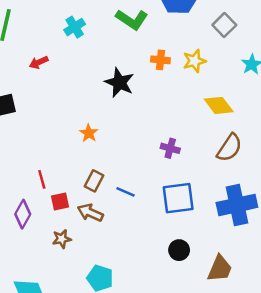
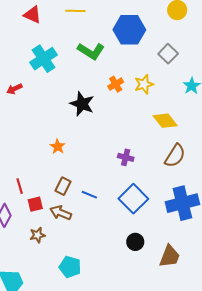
cyan cross: (75, 27) -> (44, 59), size x1.5
orange cross: (160, 60) -> (116, 84), turned -35
blue square: (178, 198) -> (133, 199), turned -36

